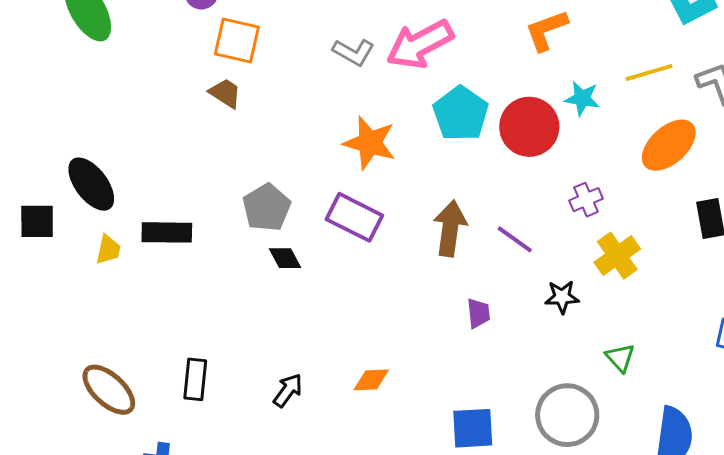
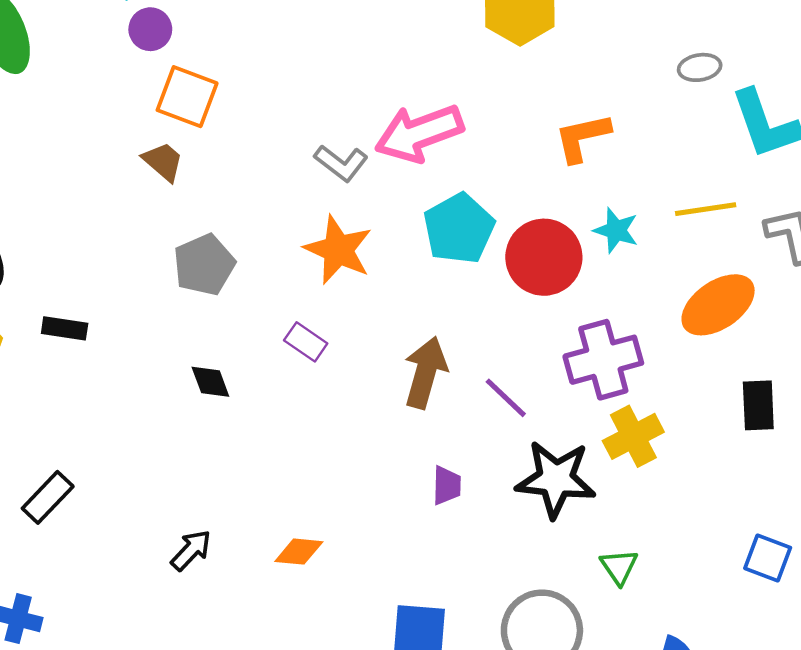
gray L-shape: (354, 52) -> (341, 163), moved
purple cross: (586, 200) -> (603, 360), size x1.8
gray pentagon: (267, 208) -> (204, 265), moved
purple rectangle: (354, 217) -> (306, 342), size x0.6
black rectangle: (167, 232) -> (65, 328), size x0.7
black star: (562, 297) -> (556, 479), size x1.8
black rectangle: (195, 379) -> (48, 497), moved, turned 30

